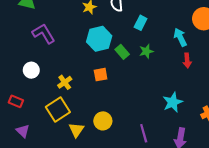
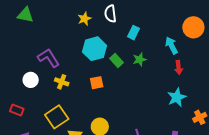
purple L-shape: (44, 34) -> (49, 58), moved
yellow cross: (65, 82) -> (62, 82), moved, turned -32
cyan star: (173, 102) -> (177, 97), moved

